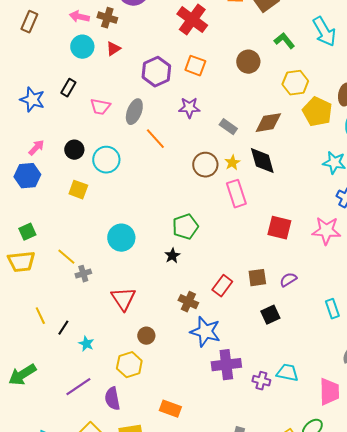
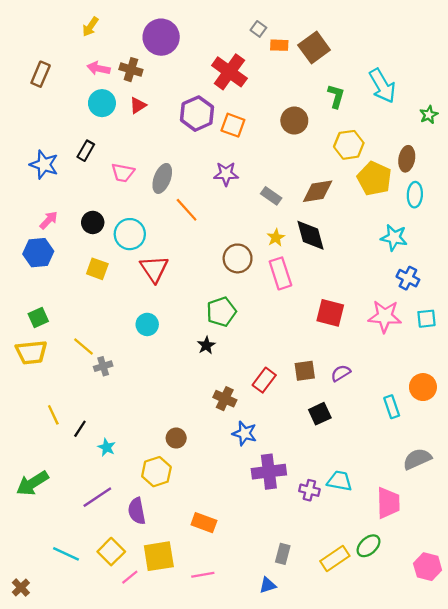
green L-shape: (284, 41) -> (336, 96), turned 55
purple hexagon: (156, 72) -> (197, 114), moved
brown circle: (205, 165) -> (238, 258), moved
cyan circle: (121, 238) -> (147, 324), size x0.7
red triangle: (123, 299) -> (154, 269), moved
blue star: (205, 332) -> (245, 433), size x0.7

